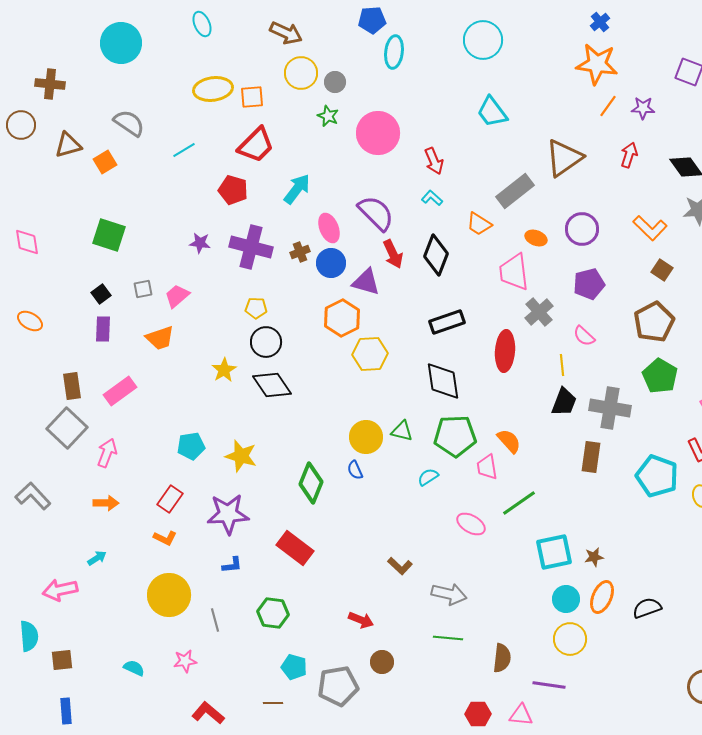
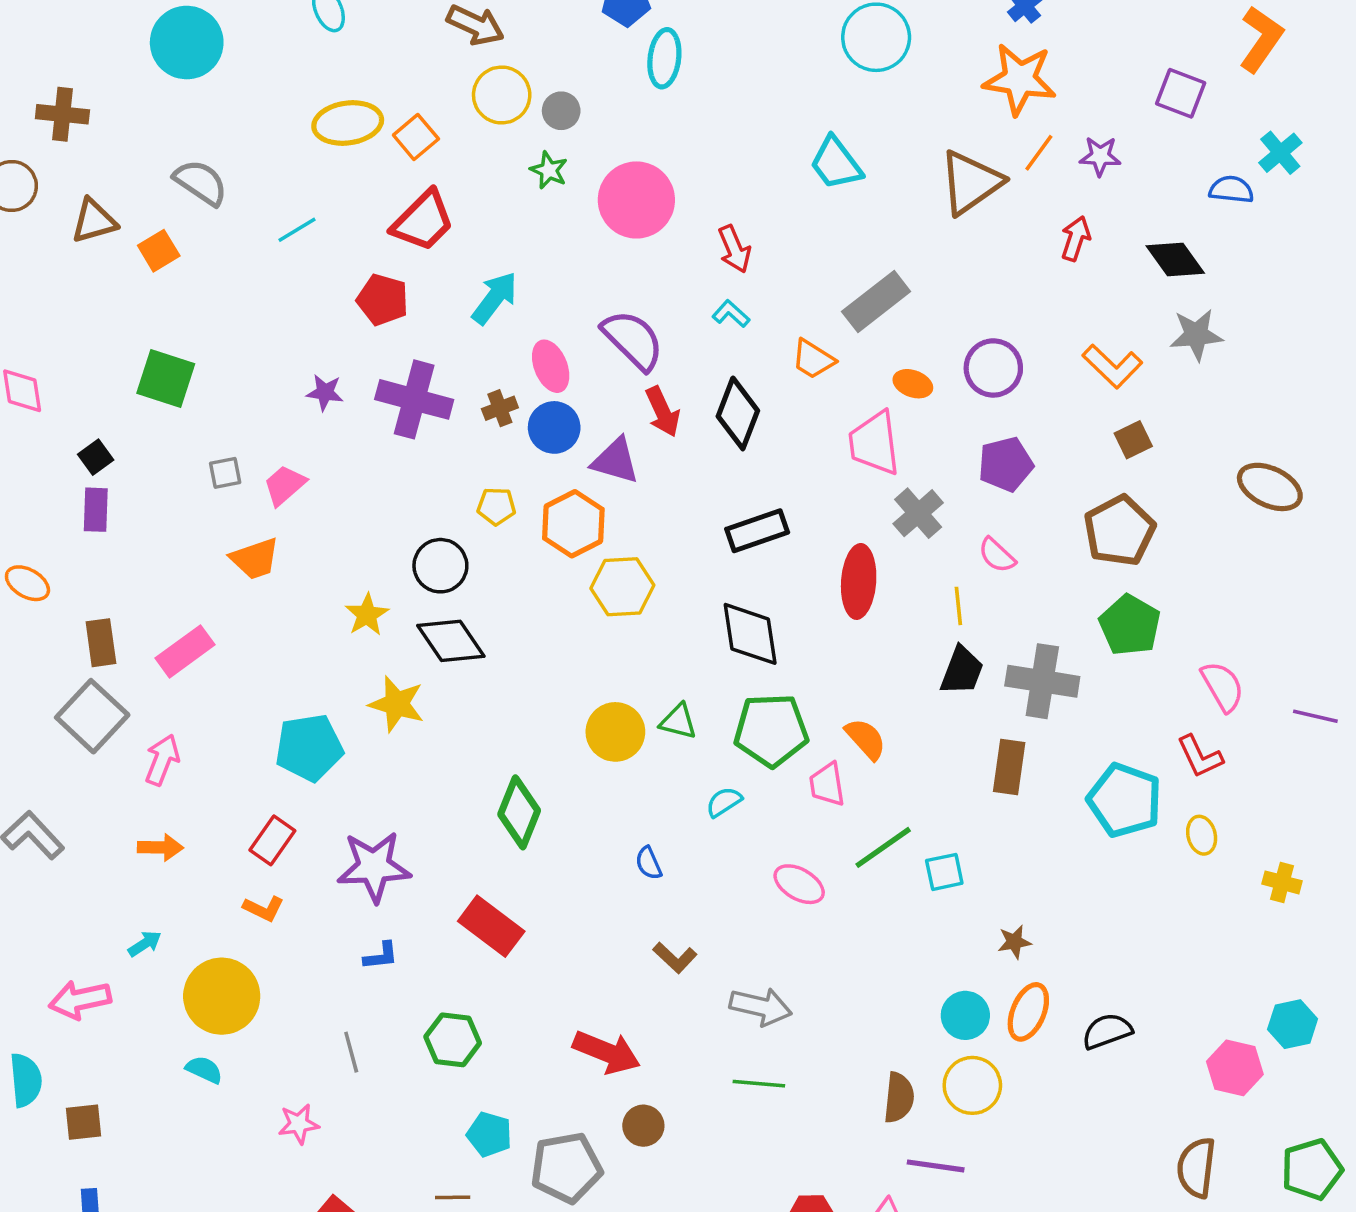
cyan circle: (483, 40) -> (876, 37), moved
orange square: (252, 97) -> (416, 137), turned -35
brown triangle: (564, 158) -> (971, 182), moved
brown square: (662, 270) -> (1133, 440), turned 30
black square: (101, 294) -> (96, 457), moved
yellow pentagon: (256, 308) -> (496, 506), moved
orange ellipse: (30, 321) -> (27, 583), moved
purple rectangle: (103, 329) -> (96, 510), moved
cyan pentagon: (191, 446) -> (309, 748), size x1.4
yellow star: (241, 456) -> (397, 704), moved
blue semicircle: (355, 470) -> (649, 863), moved
cyan square: (554, 552) -> (944, 872), moved, size x0.6
yellow circle: (169, 595) -> (222, 996), moved
red arrow: (361, 620) -> (607, 1052), size x1.5
brown semicircle: (502, 658) -> (899, 1098), moved
cyan semicircle: (134, 668) -> (204, 1070), moved

